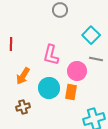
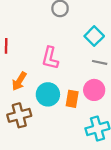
pink circle: (77, 71) -> (94, 90), moved
brown cross: (23, 107) -> (19, 115), size x1.5

